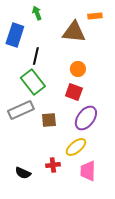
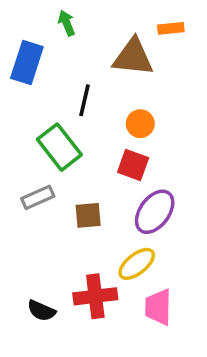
black line: (36, 56) -> (85, 100), moved
gray rectangle: (21, 110) -> (38, 197), size x0.7
red cross: (53, 165) -> (95, 296), size x1.6

